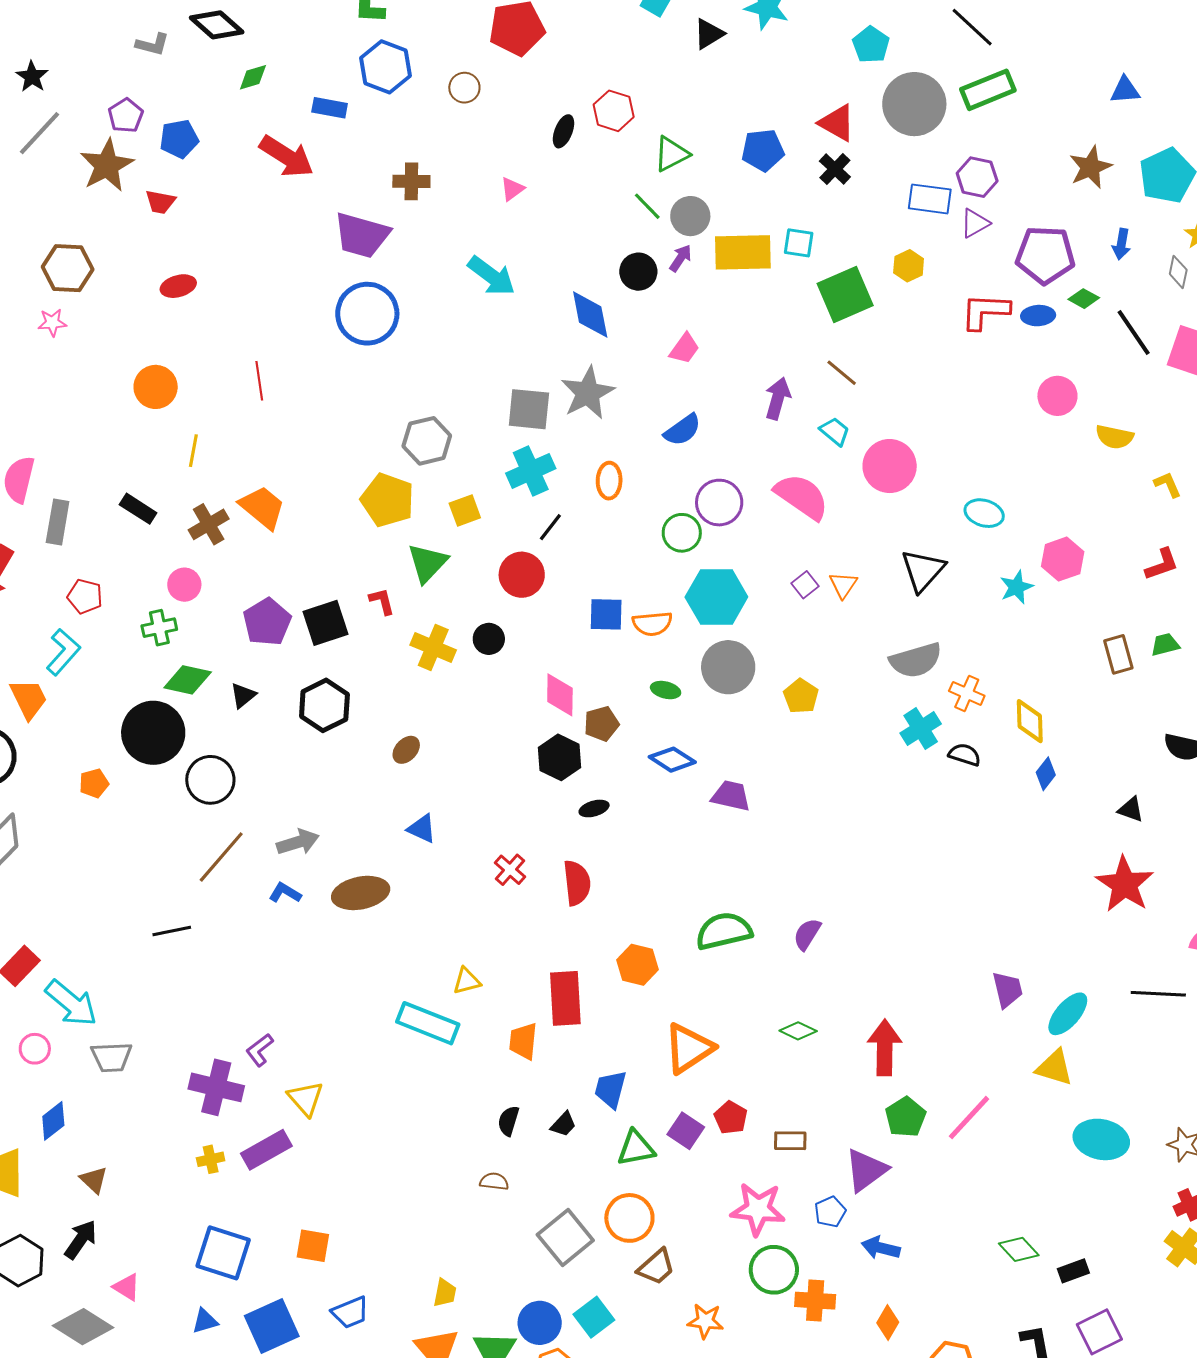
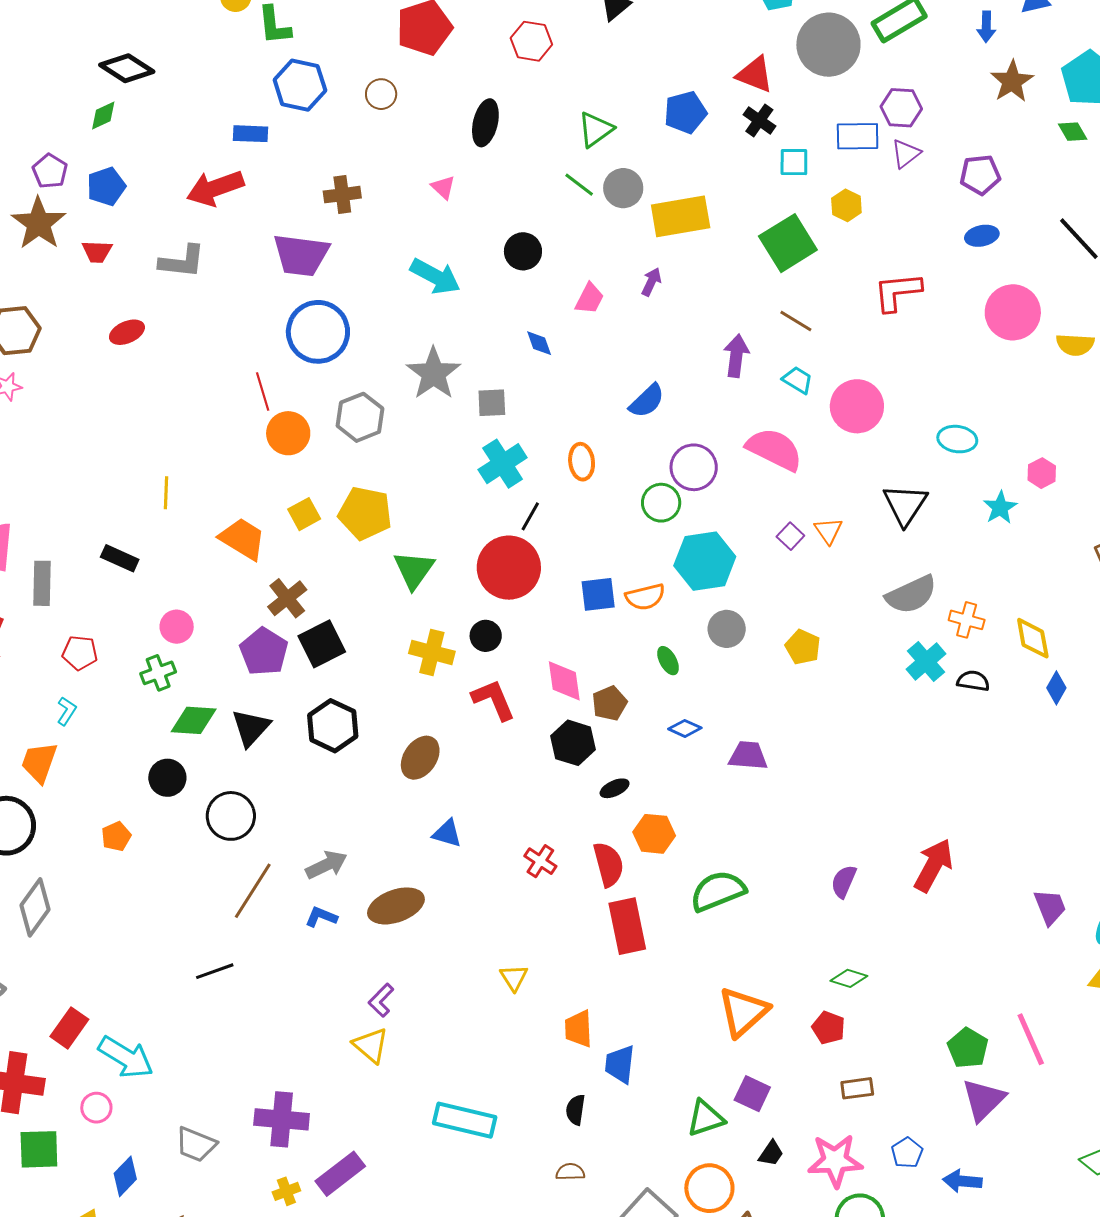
gray L-shape: (152, 44) -> (182, 262), moved, size x1.4
green diamond: (253, 77) -> (103, 115), moved
red hexagon: (614, 111) -> (531, 41), moved
black ellipse: (563, 131) -> (485, 123), size x1.4
red arrow: (287, 156) -> (215, 188), turned 136
pink triangle: (512, 189) -> (443, 187), turned -32
cyan square: (799, 243) -> (794, 162), moved
blue arrow: (1121, 244) -> (986, 27), moved
purple pentagon: (1045, 255) -> (980, 175), size x0.7
purple arrow: (681, 258) -> (651, 282), moved
black circle: (638, 272) -> (523, 251), moved
green diamond: (1084, 299) -> (1073, 132), moved, turned 40
red L-shape: (985, 311) -> (898, 292), moved
blue diamond: (590, 315) -> (539, 343), moved, size x0.6
pink trapezoid: (684, 348) -> (590, 299), moved
red line: (259, 381) -> (263, 392), moved
orange circle: (156, 387) -> (288, 433), moved
gray star: (588, 393) -> (433, 373), moved
pink circle: (1057, 396) -> (1013, 312), size x1.4
gray square: (529, 409) -> (492, 403), size x0.7
gray hexagon: (427, 441) -> (360, 417), moved
yellow square: (465, 510) -> (304, 514), moved
brown cross: (209, 524) -> (287, 598), moved
pink hexagon: (1063, 559) -> (1042, 473), size x0.7
red circle: (522, 575) -> (509, 568), size x1.4
red L-shape: (382, 601) -> (493, 700), moved, size x1.6
cyan L-shape: (63, 652) -> (67, 711), size x0.6
gray circle: (728, 667) -> (727, 629), size x0.7
green ellipse: (666, 690) -> (668, 661), turned 56
black triangle: (243, 695) -> (251, 728), size x1.5
orange trapezoid: (29, 699) -> (39, 762), turned -126
black circle: (153, 733) -> (167, 778), size x0.6
brown ellipse: (406, 750) -> (420, 758), size x1.5
blue diamond: (672, 760) -> (685, 728), size x0.7
green semicircle: (724, 931) -> (718, 891), moved
orange hexagon: (637, 965) -> (654, 834), moved
yellow triangle: (467, 981) -> (514, 978), turned -40
red rectangle: (565, 998) -> (627, 926), moved
cyan rectangle: (428, 1023) -> (465, 1120), moved
red arrow: (885, 1048) -> (934, 865), moved, turned 36
purple L-shape: (260, 1050) -> (381, 1000), moved
gray trapezoid: (111, 1057) -> (196, 1144), moved, turned 33
blue trapezoid: (611, 1089) -> (620, 1064), moved
yellow triangle: (306, 1098) -> (371, 1045), moved
red pentagon: (731, 1118) -> (829, 1028), moved
pink line: (969, 1118) -> (1031, 1039), turned -58
black trapezoid: (563, 1124) -> (771, 1153), moved
purple triangle: (866, 1170) -> (983, 1100), moved

